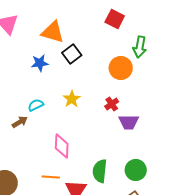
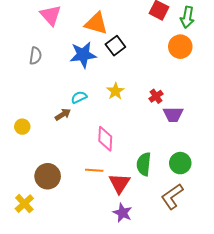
green arrow: (140, 47) -> (187, 17), moved
blue star: (40, 63) -> (83, 55), size x1.5
orange circle: (121, 68) -> (180, 47), moved

